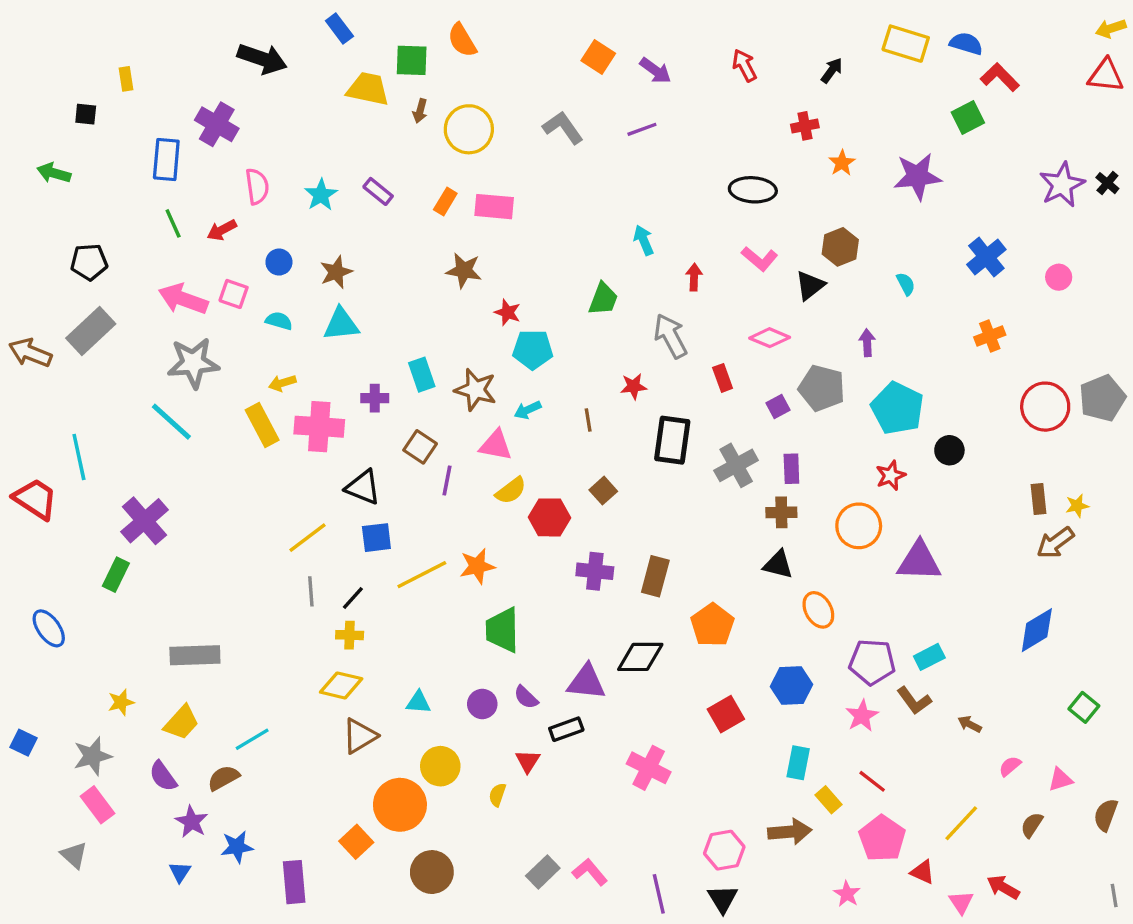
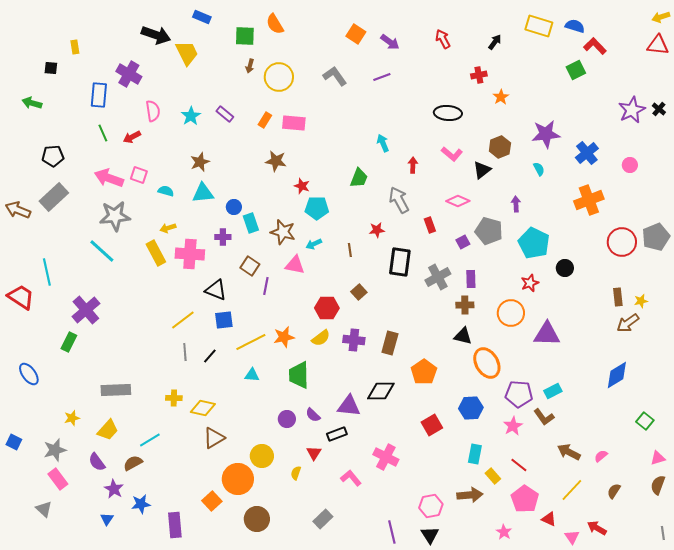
blue rectangle: (339, 28) -> (202, 17), turned -30
yellow trapezoid: (368, 89) -> (187, 53), moved, turned 52
purple star: (918, 176) -> (546, 134), moved
blue circle: (279, 262) -> (234, 207), moved
orange cross: (990, 336) -> (589, 200), size x1.6
yellow semicircle: (511, 491) -> (321, 338), moved
orange ellipse: (818, 610) -> (487, 363), size x1.4
yellow cross: (350, 635) -> (174, 398), moved
cyan triangle: (418, 702) -> (252, 375), moved
brown arrow: (970, 724) -> (569, 452), moved, size x1.6
pink triangle: (1060, 780) -> (658, 458), moved
pink L-shape: (590, 872) -> (351, 478), moved

